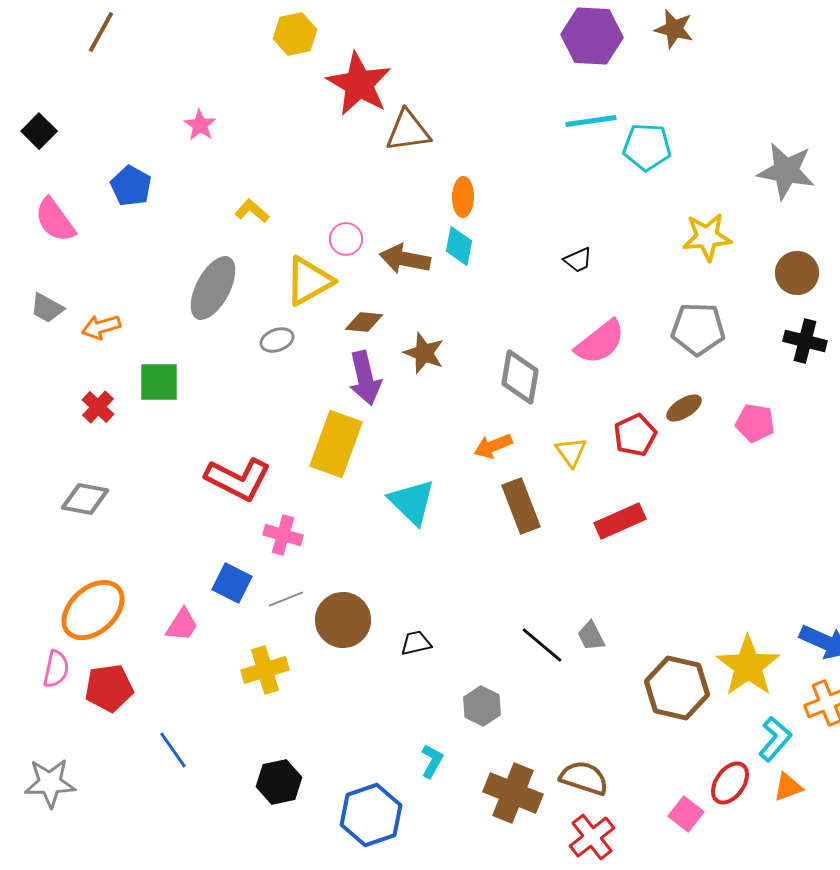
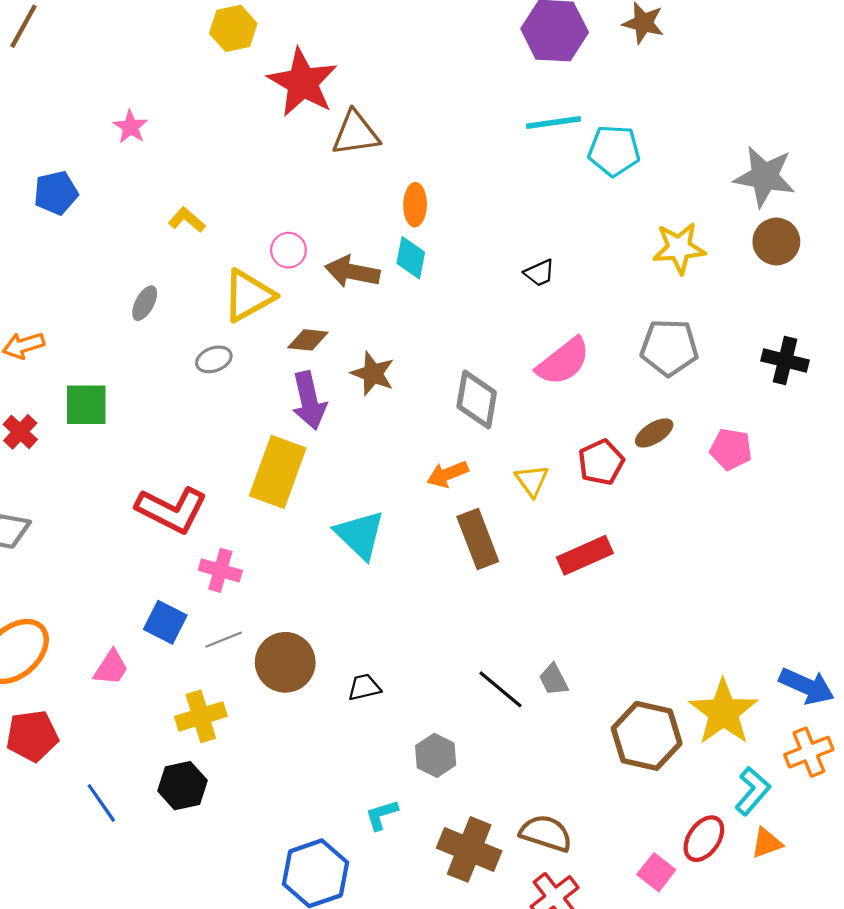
blue pentagon: (131, 186) -> (56, 193), turned 30
brown circle: (797, 273) -> (776, 241), moved
gray ellipse: (213, 288) -> (145, 303), size x0.5
cyan L-shape: (432, 761) -> (382, 815), turned -136
black hexagon: (279, 782) -> (182, 786), moved

